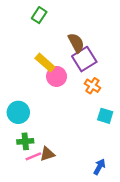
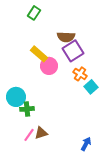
brown semicircle: (76, 43) -> (66, 37), turned 120
cyan square: (105, 116) -> (91, 87), moved, turned 32
green cross: (25, 141) -> (27, 109), moved
pink line: (33, 156) -> (29, 135), turned -32

